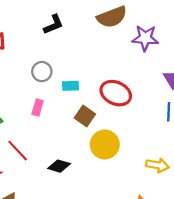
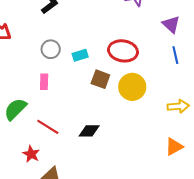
pink rectangle: (38, 108) -> (44, 82), moved
yellow circle: (105, 144) -> (132, 87), moved

